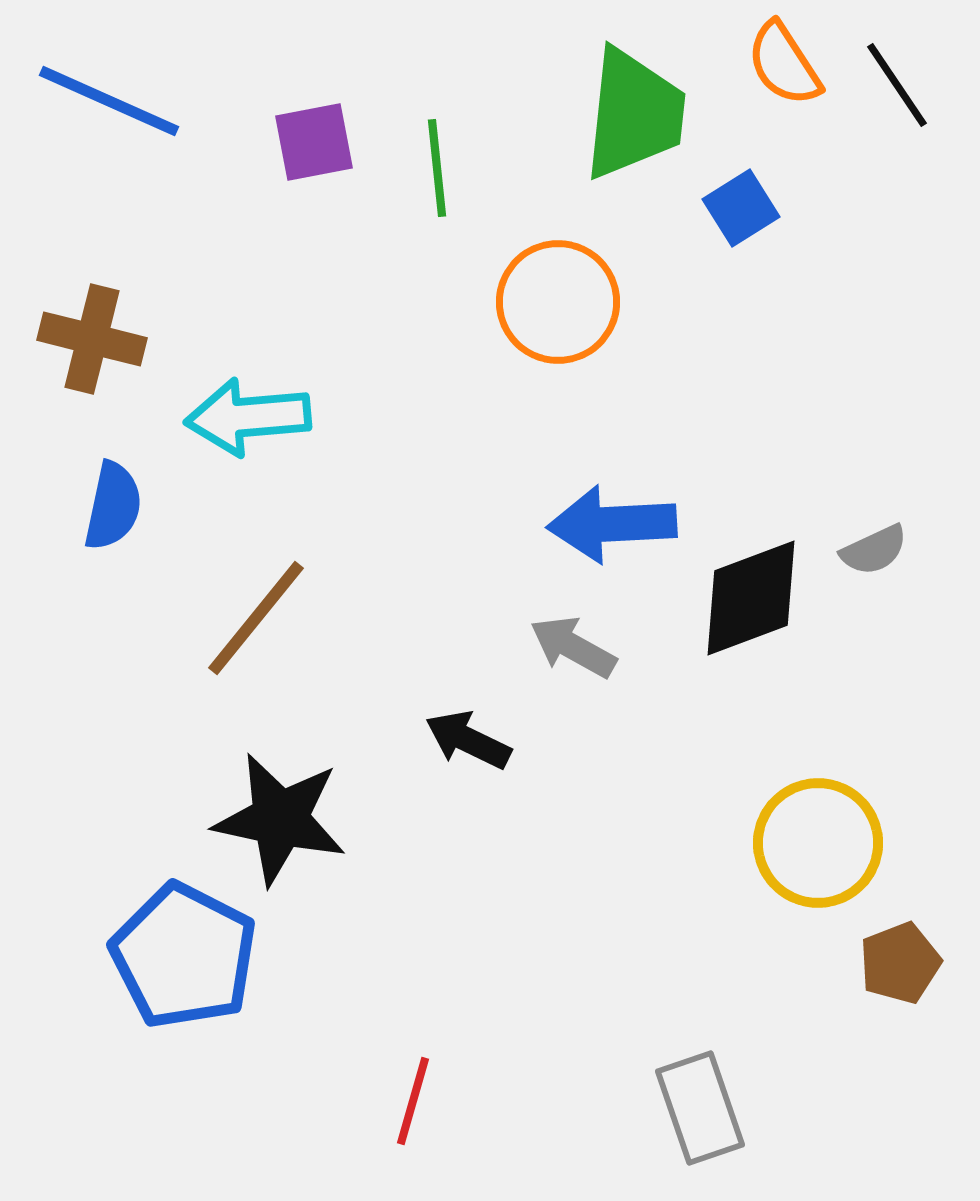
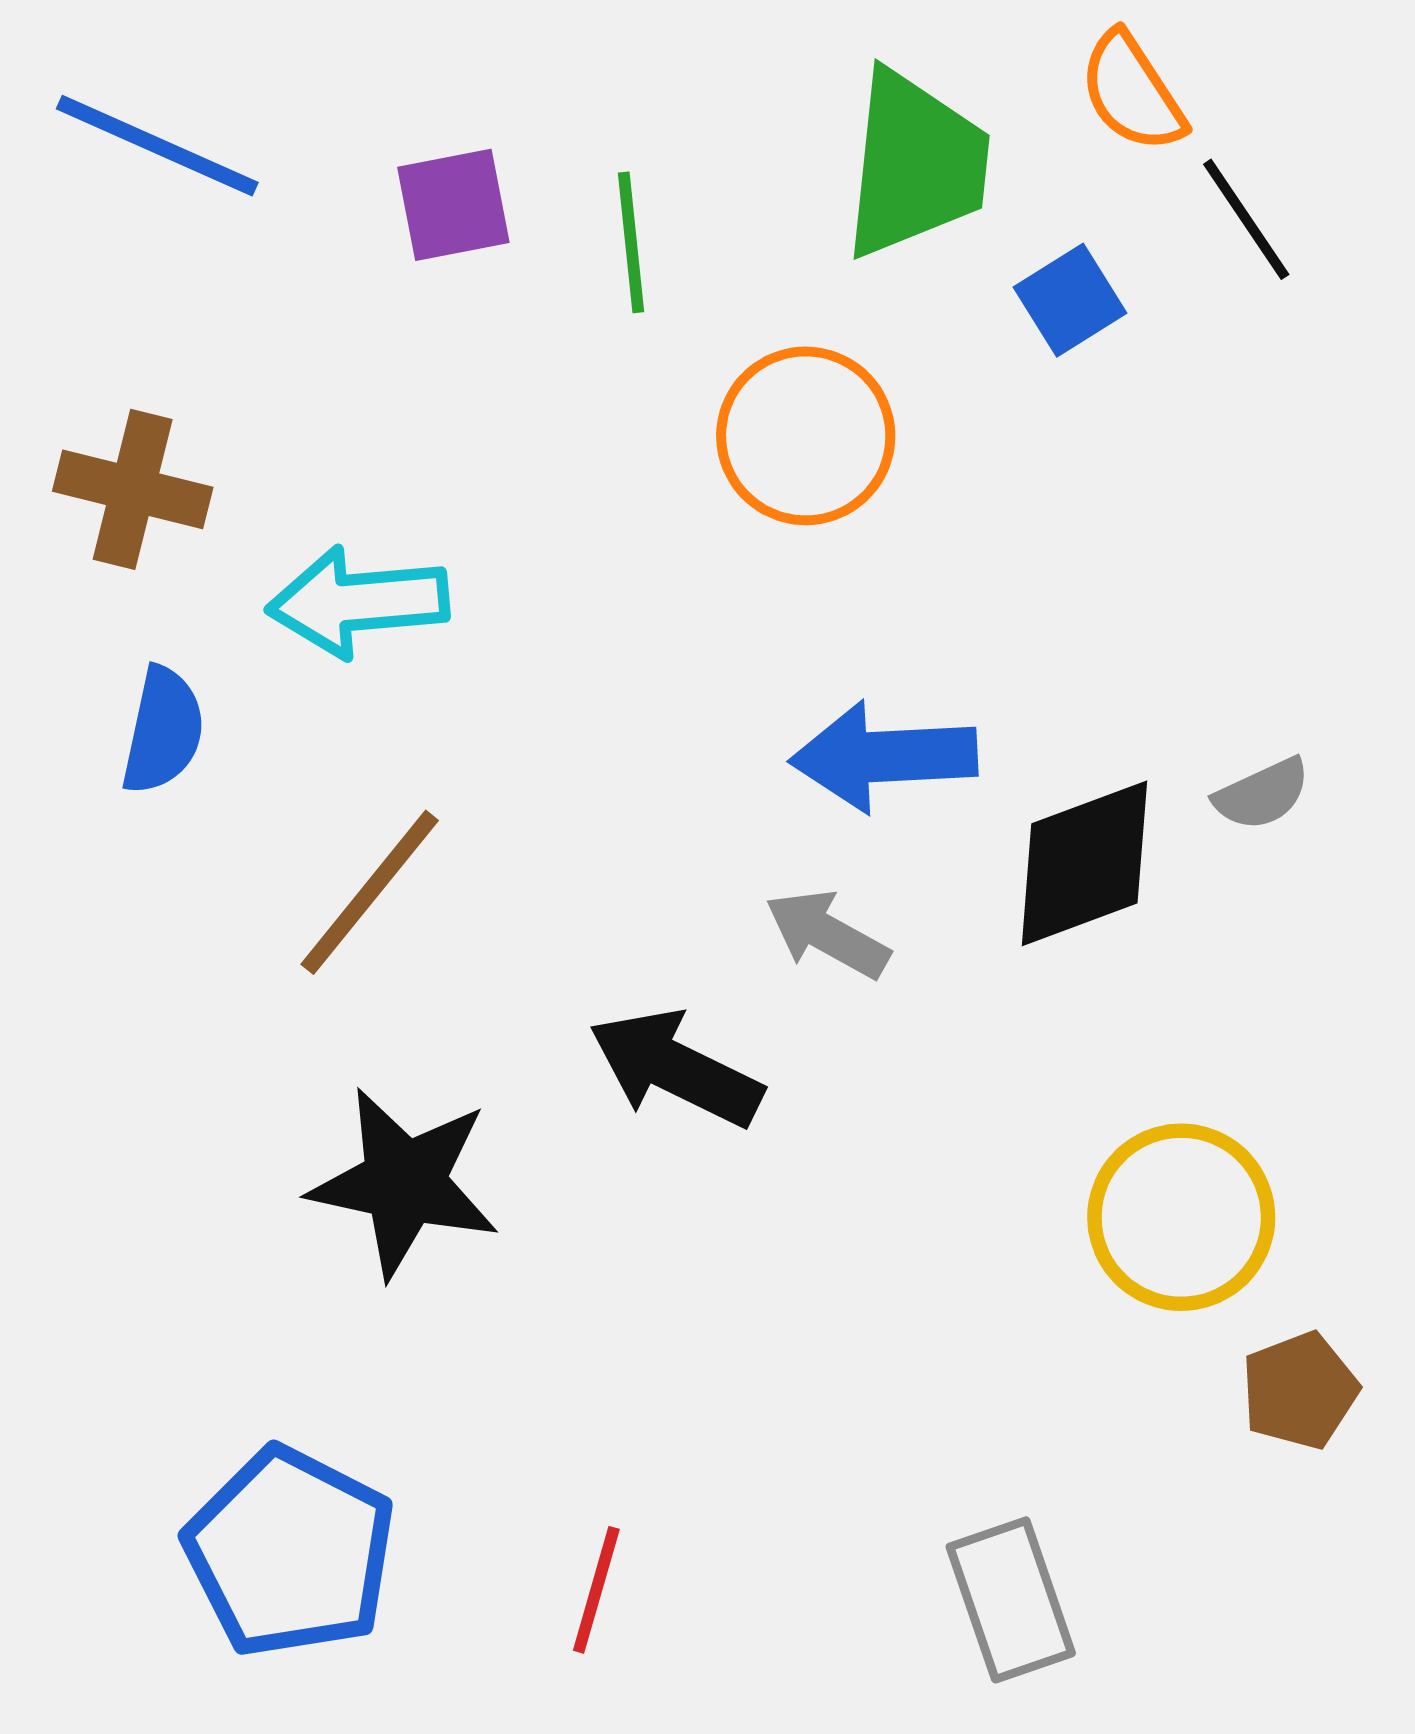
black line: (897, 85) -> (1246, 219), moved
black arrow: (468, 740) -> (676, 1068), size x1.4
blue pentagon: (184, 956) -> (290, 1552), moved

